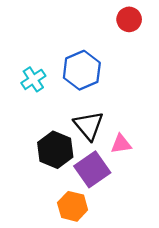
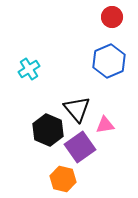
blue hexagon: (82, 70) -> (109, 61), moved

